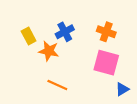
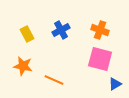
orange star: (49, 51) -> (23, 66), moved

